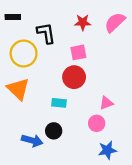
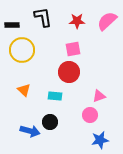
black rectangle: (13, 17) -> (12, 25), moved
black L-shape: (46, 33) -> (43, 17), moved
orange triangle: (18, 89) -> (24, 90), moved, size x0.6

